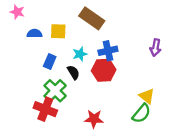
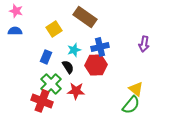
yellow square: (58, 31) -> (54, 29), turned -35
blue semicircle: (35, 33) -> (15, 31), moved
red star: (94, 119) -> (76, 91), moved

